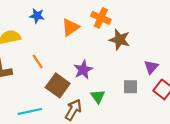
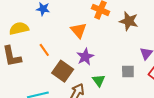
orange triangle: (70, 27) -> (78, 30), moved, turned -36
brown star: (120, 40) -> (129, 21), moved

